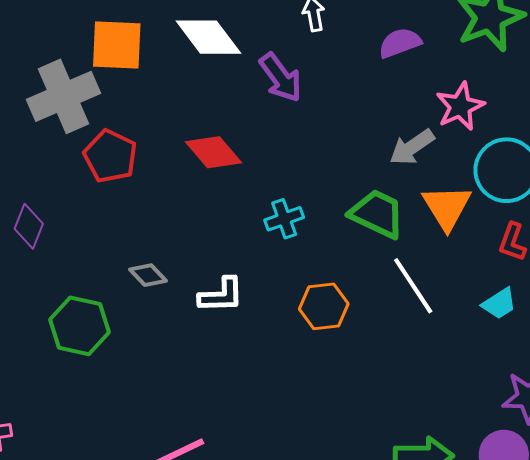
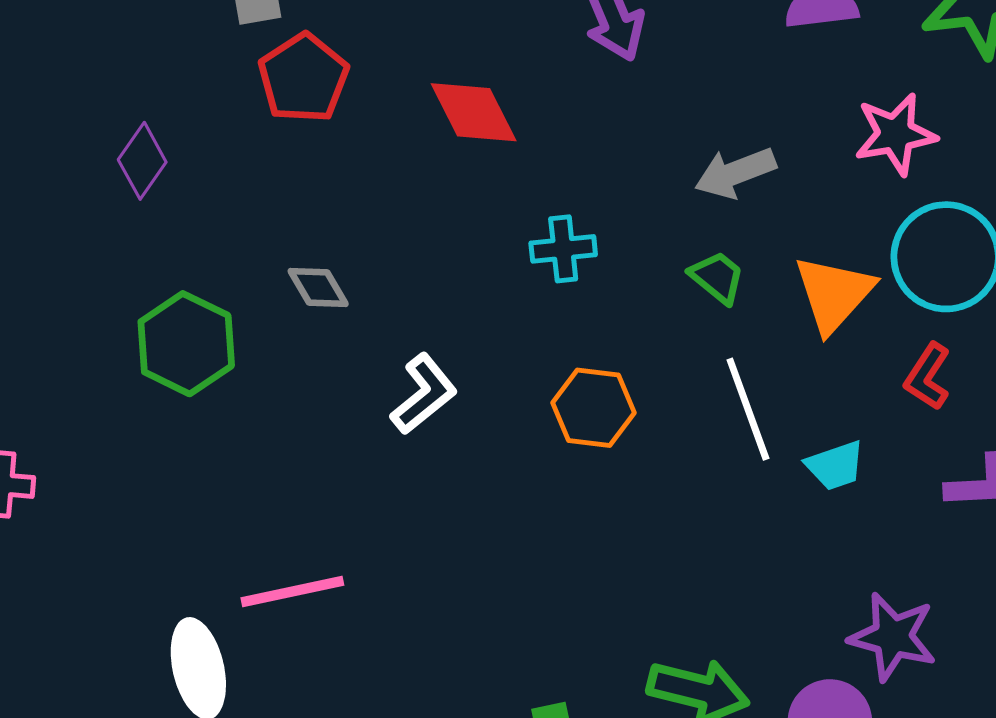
gray arrow: (412, 147) -> (735, 173), moved
green trapezoid: (377, 214) -> (717, 277), size x0.6
white L-shape: (221, 295) -> (424, 394), moved, turned -51
cyan trapezoid: (499, 304) -> (835, 466), moved

